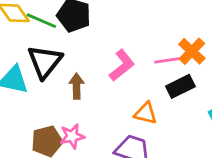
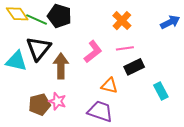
orange cross: (192, 51) -> (122, 21), moved
brown arrow: (77, 86) -> (61, 66), size x1.4
pink star: (72, 136) -> (57, 101), turned 30

